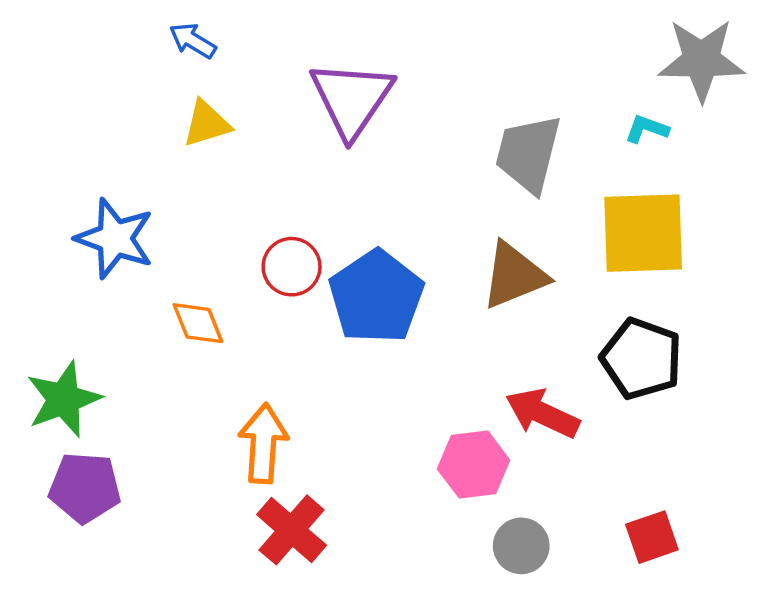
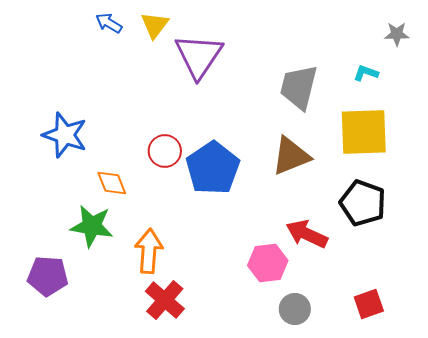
gray star: (701, 60) -> (397, 34), size x0.5
yellow triangle: (207, 124) -> (155, 25), moved, turned -36
green star: (64, 399) -> (92, 226), moved, turned 30

